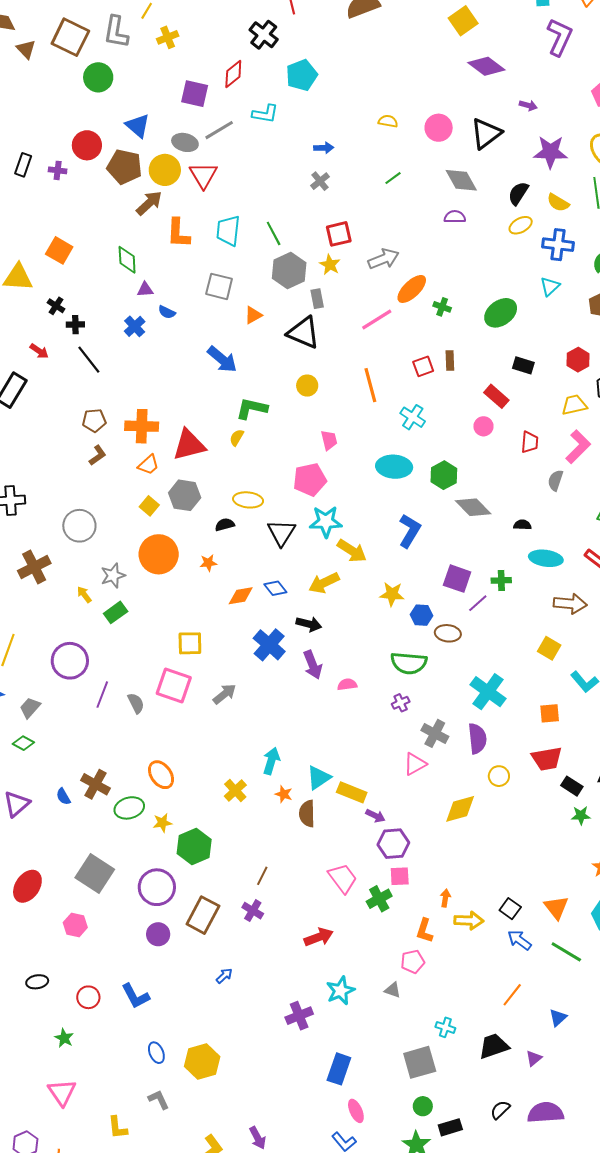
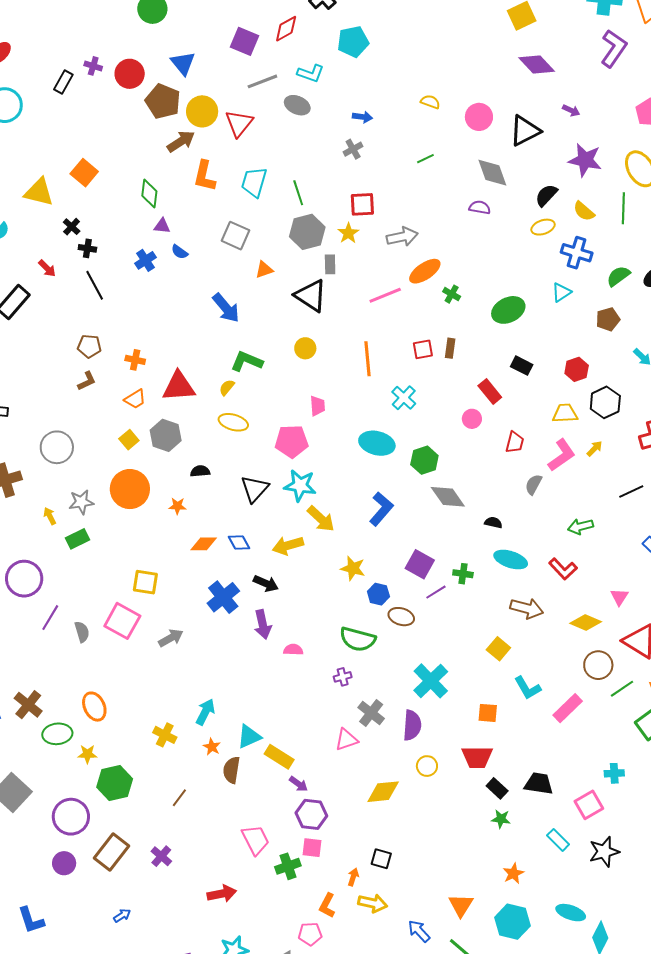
gray ellipse: (185, 142) -> (297, 105), moved
purple cross: (58, 170) -> (93, 66), moved
orange cross: (142, 426) -> (135, 360), size x0.6
yellow ellipse: (248, 500) -> (233, 422), moved
yellow cross: (235, 791) -> (165, 735), turned -30
brown line: (262, 876) -> (179, 798), moved
black square: (510, 909) -> (381, 859), moved, turned -30

